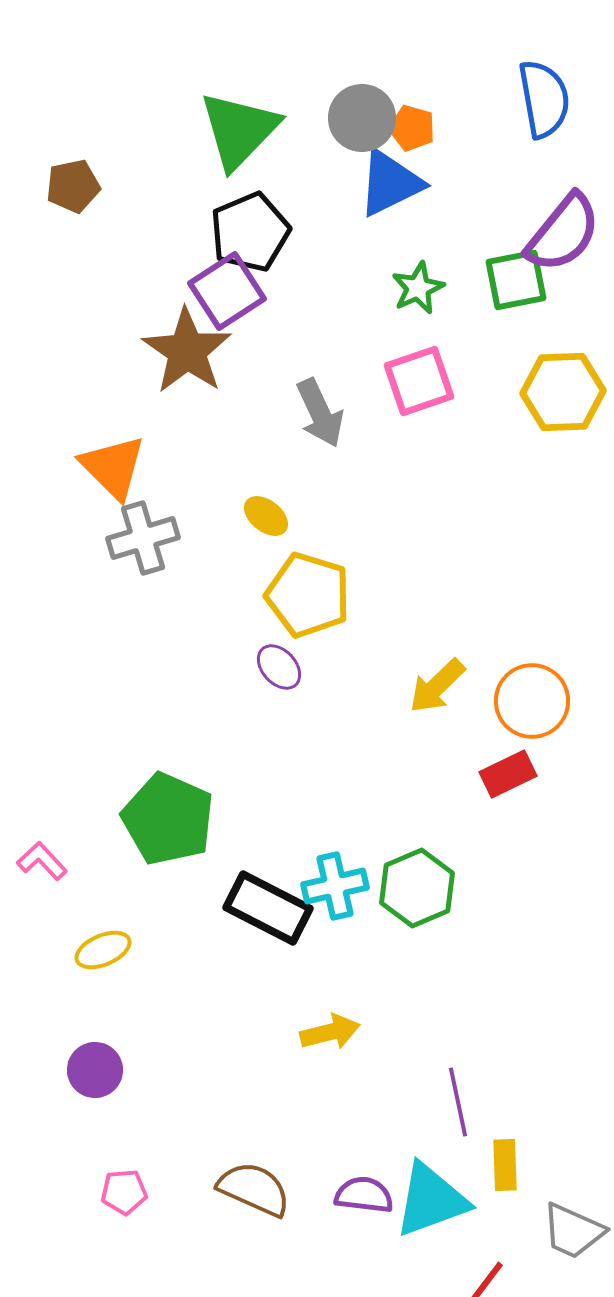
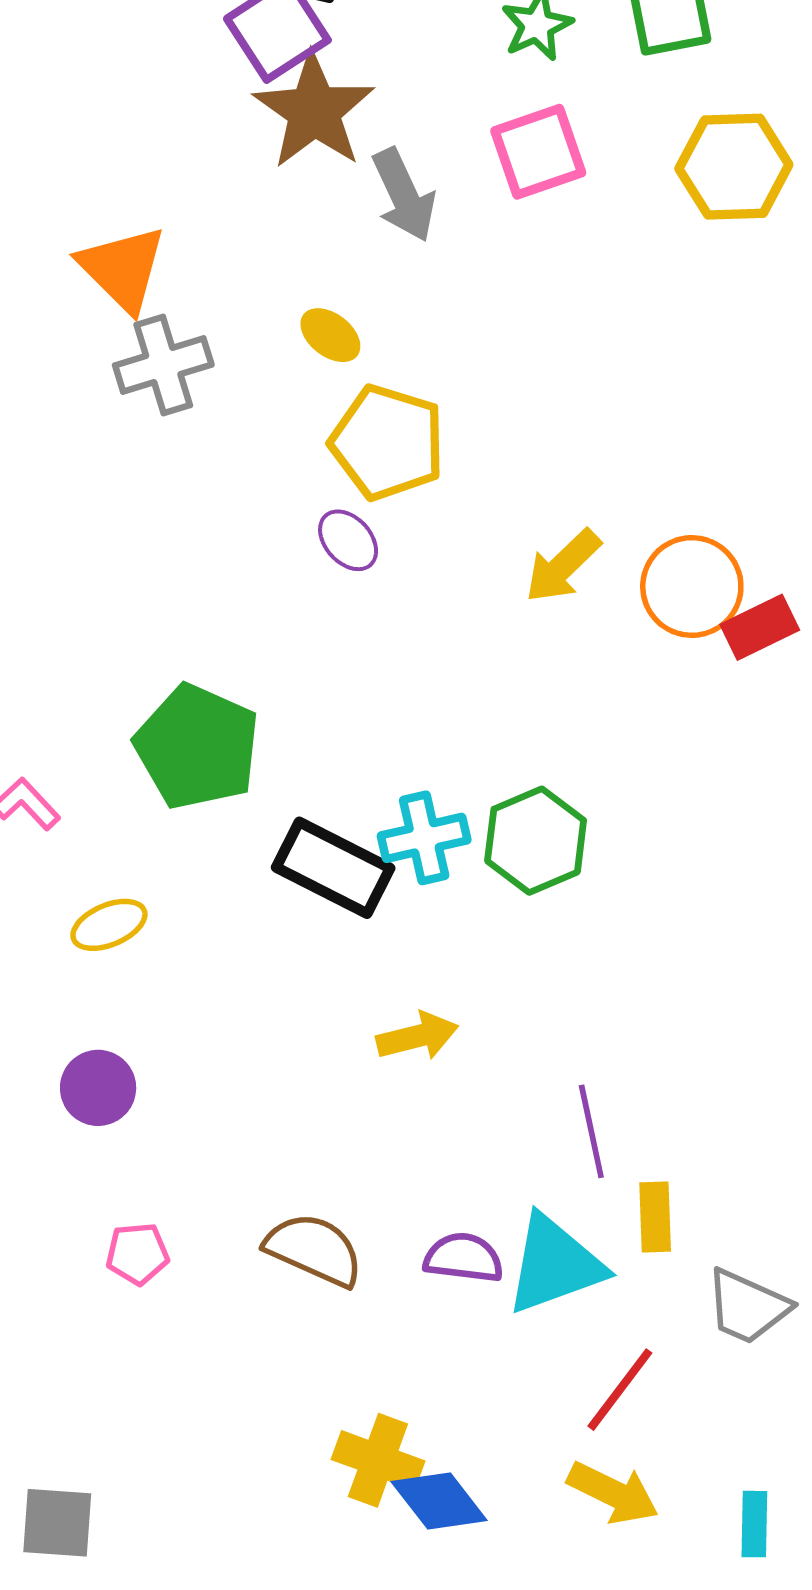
brown star: (187, 351) -> (314, 111), moved
red rectangle: (508, 774) -> (760, 627), moved

